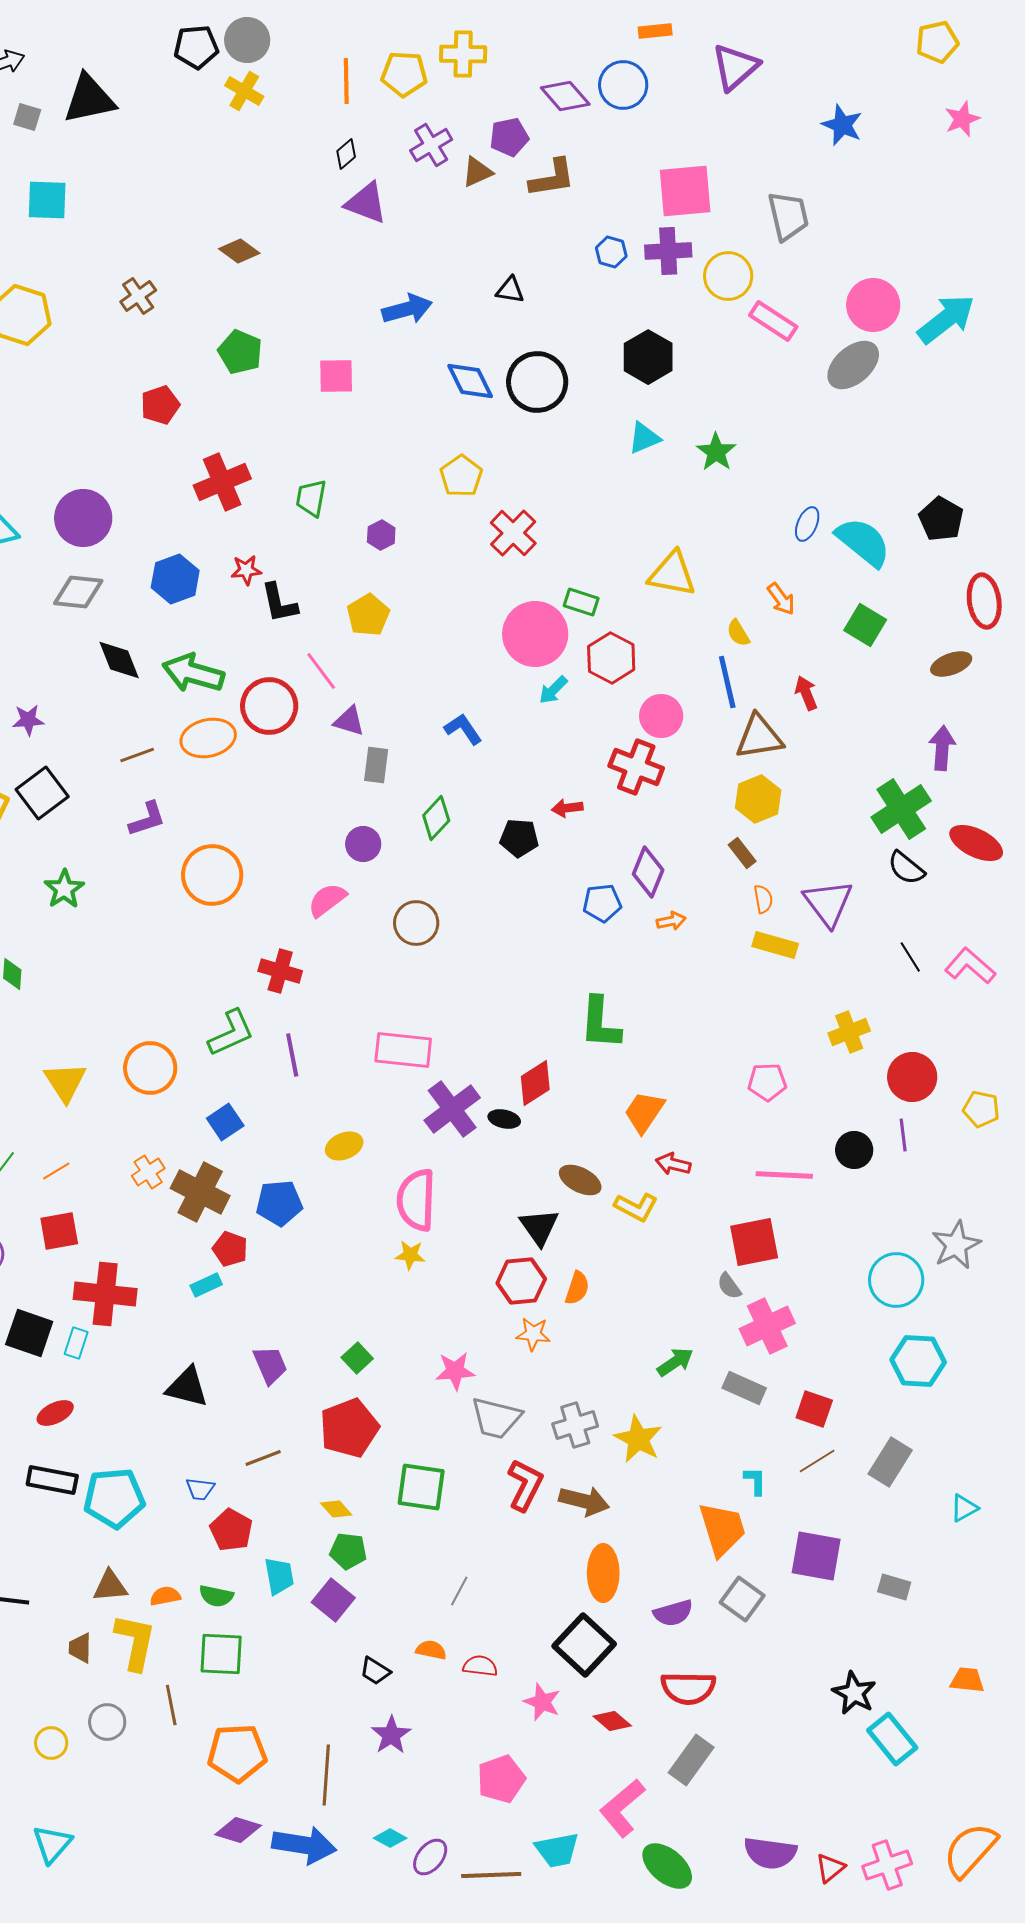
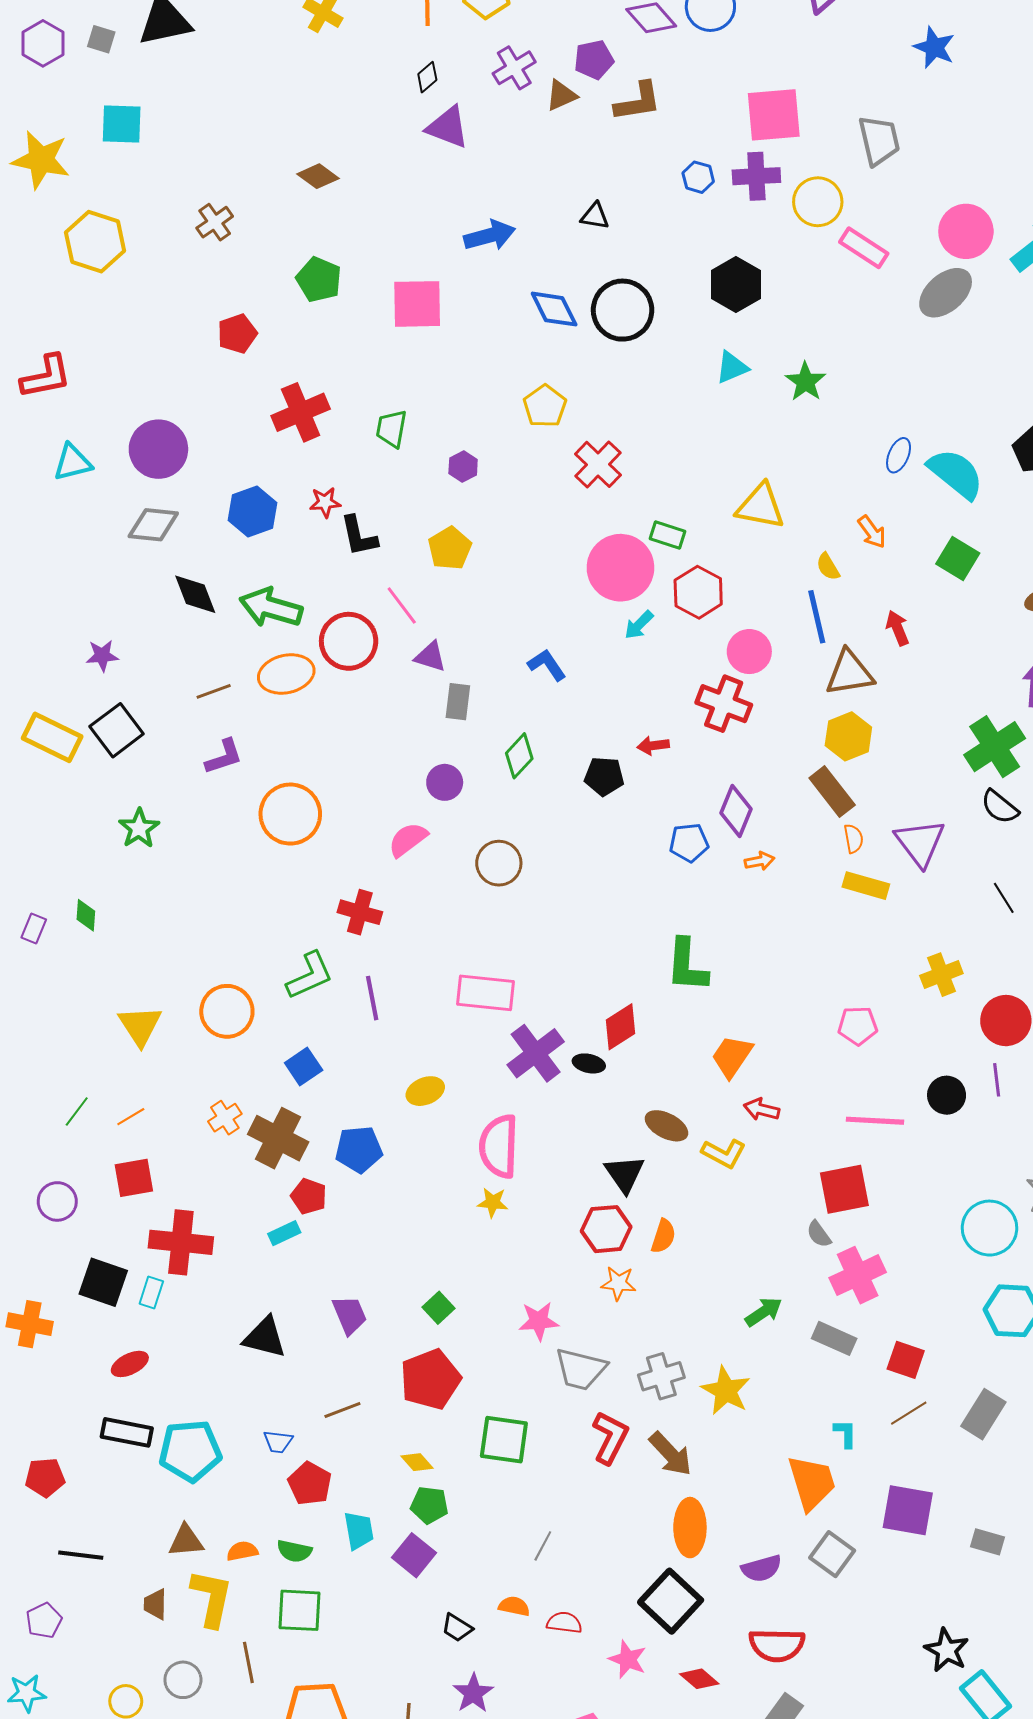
pink square: (336, 376) -> (417, 304), size x1.4
brown rectangle: (742, 853) -> (832, 792), size x1.6
brown arrow: (584, 1501) -> (671, 1454), turned 33

